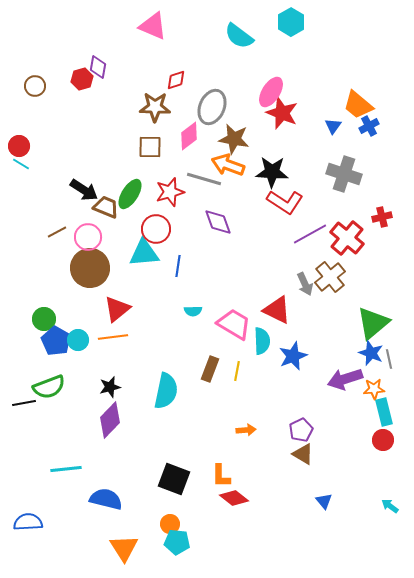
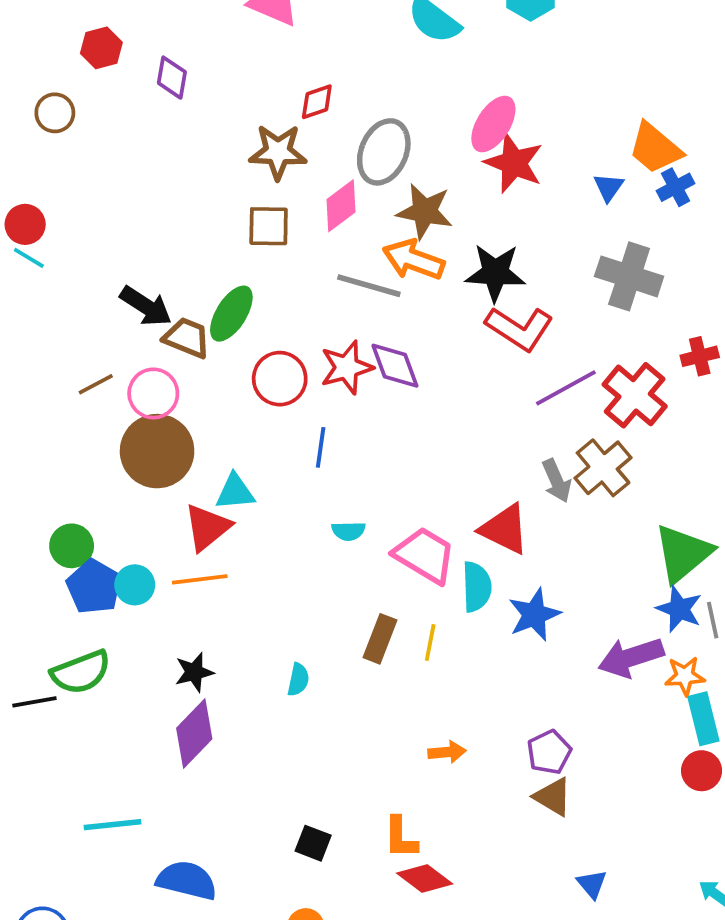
red hexagon: (82, 79) -> (101, 48), moved
red star: (170, 192) -> (347, 367), moved
cyan triangle: (144, 253) -> (235, 492), moved, size x0.7
cyan semicircle: (166, 391) -> (298, 680), size x0.5
black square: (174, 479) -> (313, 843), size x0.6

